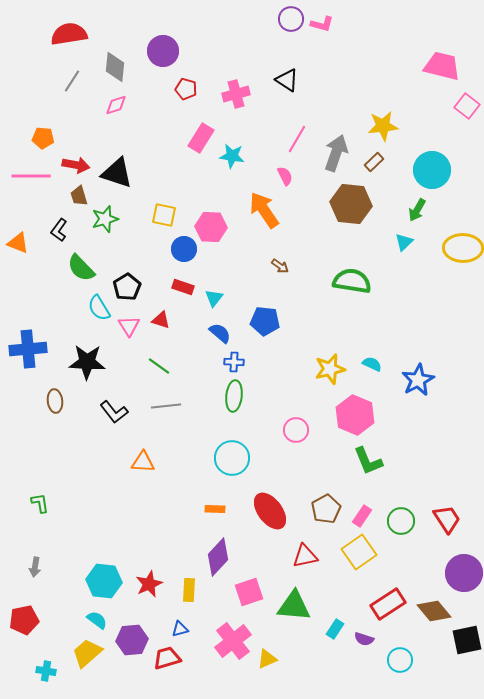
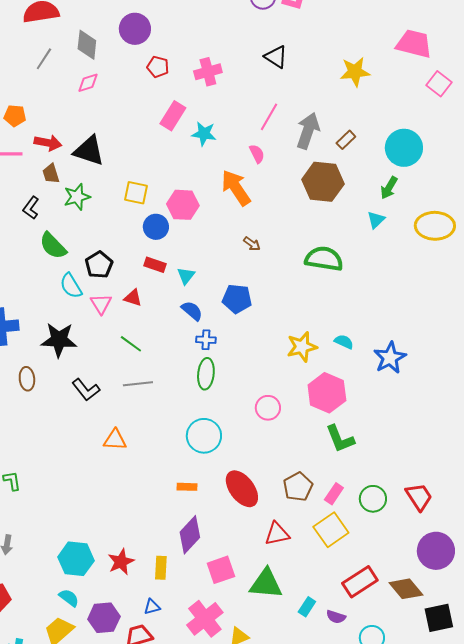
black triangle: (287, 80) -> (276, 57), moved
yellow star: (383, 126) -> (355, 72), moved

